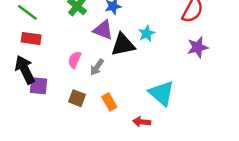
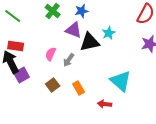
red rectangle: (31, 39) -> (16, 46), moved
purple square: (39, 86) -> (22, 75), turned -35
brown square: (77, 98) -> (53, 85), turned 32

